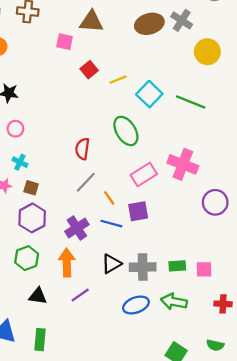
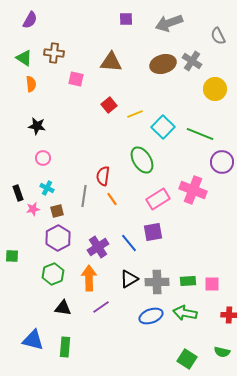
pink square: (65, 42) -> (76, 79), moved
gray line: (86, 182) -> (84, 196), moved, turned -35
brown square: (31, 188) -> (57, 211), turned -32
orange line: (109, 198) -> (112, 199), moved
purple circle: (215, 202) -> (222, 162), moved
blue line: (111, 224) -> (129, 243), turned 36

